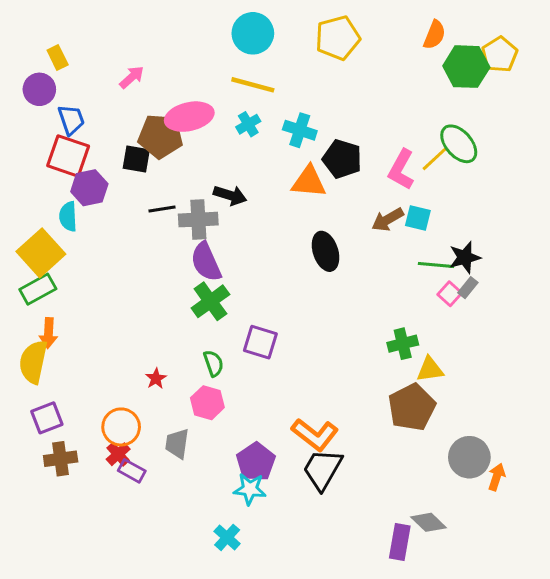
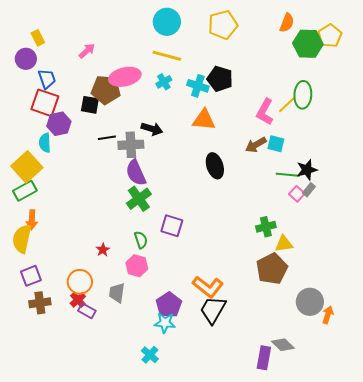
green ellipse: (459, 144) -> (303, 95), turned 44
black pentagon: (342, 159) -> (220, 79), moved

